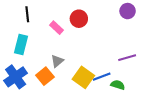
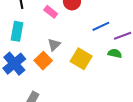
blue line: (102, 77) -> (101, 26), moved
green semicircle: (118, 85) -> (115, 53), moved

